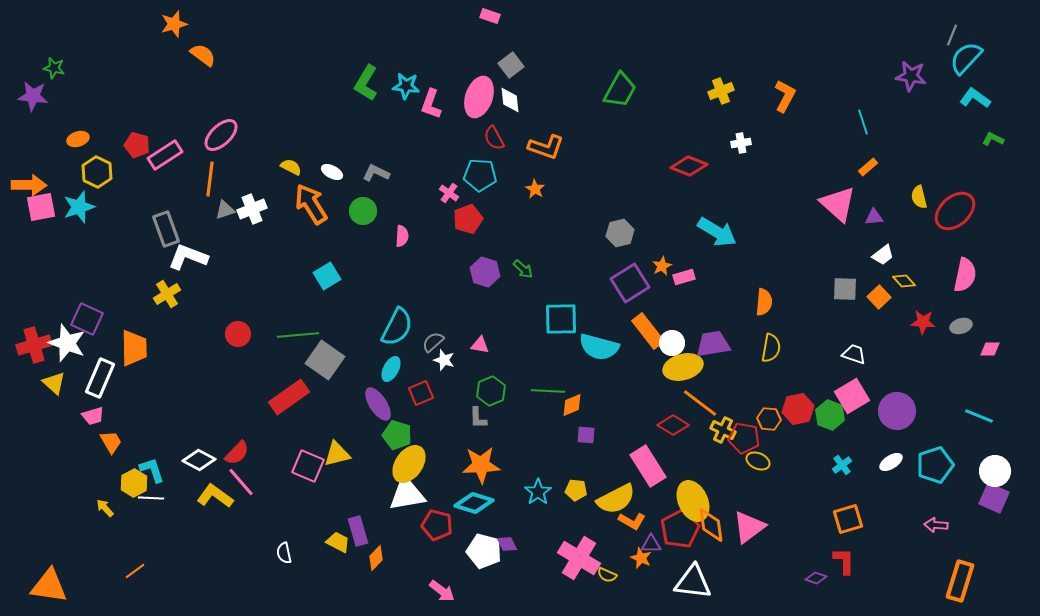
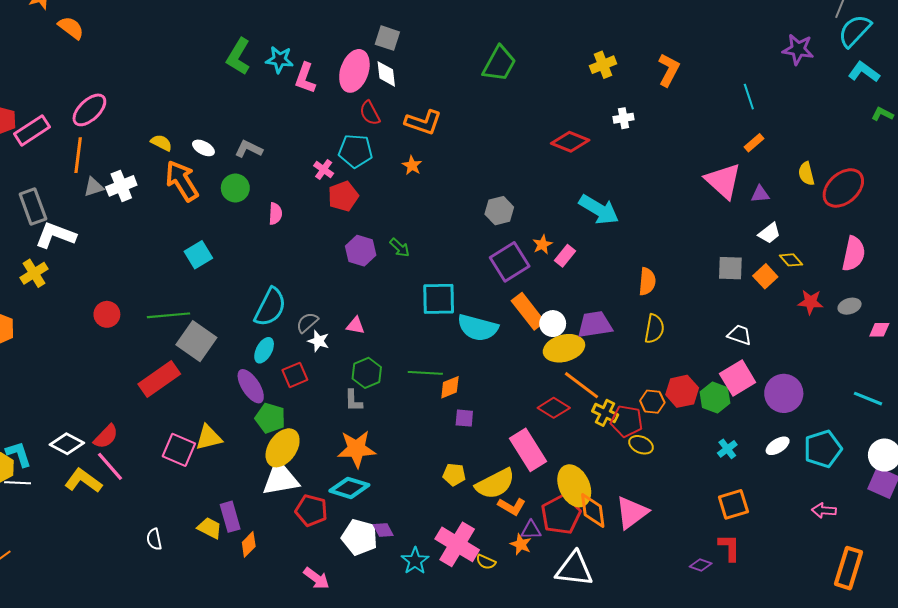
gray square: (511, 65) -> (387, 38), turned -35
pink rectangle: (684, 277) -> (565, 256), turned -35
cyan star: (538, 492) -> (415, 561), moved

